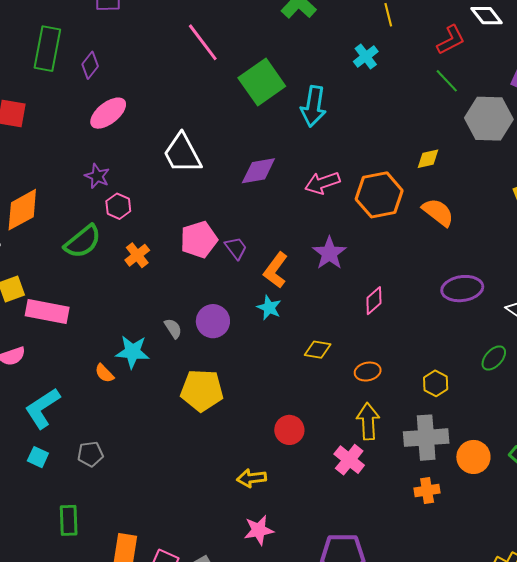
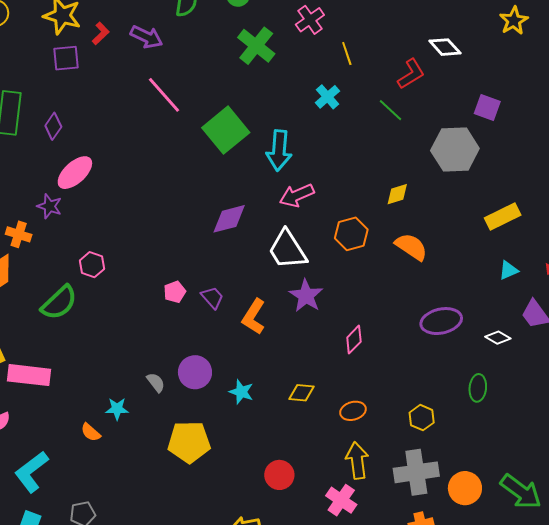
green line: (447, 81) -> (391, 110), moved
white trapezoid: (182, 153) -> (287, 250), moved
purple star: (97, 176) -> (49, 206), moved
pink arrow: (322, 183) -> (297, 195), moved
orange hexagon: (379, 195) -> (351, 234), size x0.7
pink pentagon: (199, 240) -> (175, 292), size x0.6
orange cross: (137, 255) -> (19, 234), moved, turned -30
cyan star: (269, 308) -> (241, 392), moved
cyan star: (132, 352) -> (117, 409), size x0.7
green ellipse: (494, 358) -> (478, 388), turned -32

